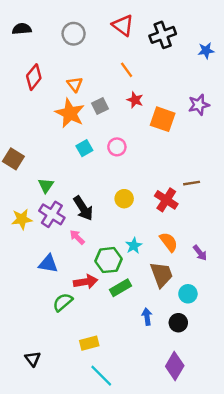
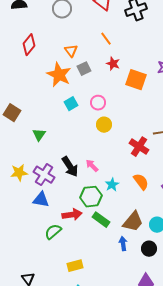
orange triangle: (75, 84) -> (71, 51), moved
yellow circle: (124, 199) -> (104, 125), moved
black arrow: (83, 208) -> (70, 167), moved
purple cross: (52, 214) -> (44, 175), moved
yellow star: (22, 219) -> (19, 173), moved
pink arrow: (77, 237) -> (92, 166), moved
brown trapezoid: (161, 275) -> (133, 222), moved, turned 60
green rectangle: (121, 288) -> (101, 220), turned 66

